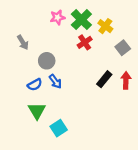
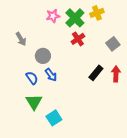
yellow cross: (105, 26) -> (97, 13), moved, turned 32
blue semicircle: (35, 85) -> (32, 78), turned -96

